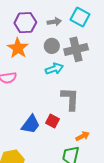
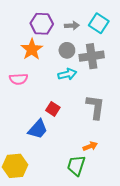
gray L-shape: (70, 99) -> (95, 107), moved
red square: (53, 121) -> (53, 109), moved

